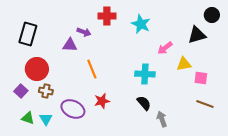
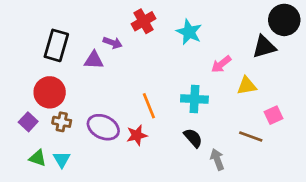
black circle: (212, 15) -> (284, 20), size x1.5
red cross: (107, 16) -> (143, 21), turned -30
black rectangle: (28, 34) -> (56, 45), moved
orange line: (92, 69) -> (149, 106), moved
pink square: (201, 78) -> (274, 115), moved, turned -32
brown line: (205, 104) -> (251, 137), moved
purple ellipse: (73, 109) -> (103, 127), moved

